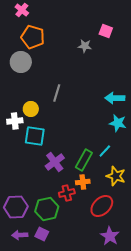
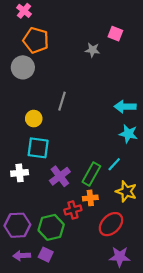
white cross: (15, 121) -> (20, 173), moved
purple star: (110, 236) -> (120, 257), turned -30

